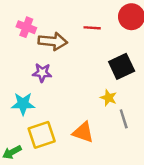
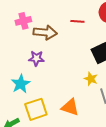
pink cross: (26, 27) -> (23, 21), turned -35
cyan star: (23, 104) -> (21, 84), turned -30

